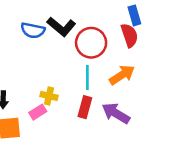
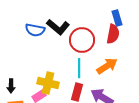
red semicircle: (129, 35) -> (113, 34), turned 30
yellow cross: (49, 96) -> (48, 83), size x1.5

